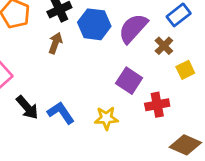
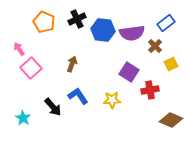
purple semicircle: (133, 28) -> (132, 33), turned -140
brown arrow: (55, 43) -> (72, 64), moved
black arrow: (27, 107) -> (53, 107), moved

